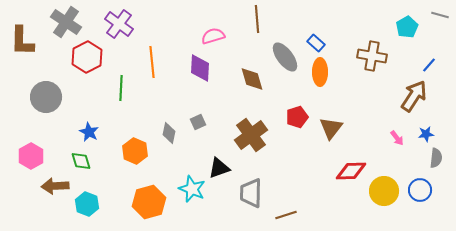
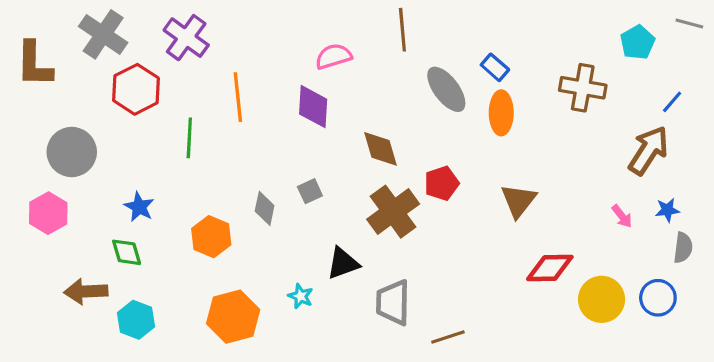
brown diamond: (252, 79) -> (381, 149), moved
red pentagon: (297, 117) -> (442, 183), moved
pink hexagon: (31, 156) -> (48, 213), moved
cyan star: (192, 189) -> (301, 296), size x0.6

